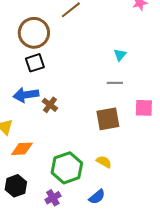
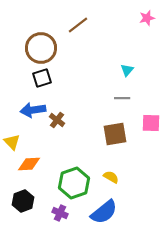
blue semicircle: (97, 197) -> (104, 212), size x1.6
purple cross: (53, 198) -> (60, 213), turned -35

